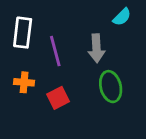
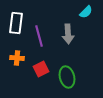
green ellipse: (111, 87) -> (67, 77), moved

